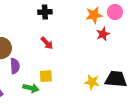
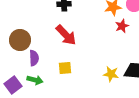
red arrow: (47, 43) -> (66, 35), size x1.6
green arrow: (31, 88) -> (35, 80), moved

